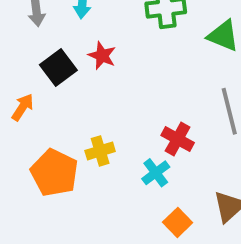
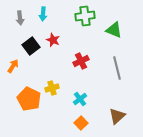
red cross: (178, 139) -> (81, 61), moved, turned 35
orange square: (178, 222) -> (81, 123), moved

